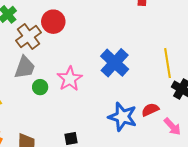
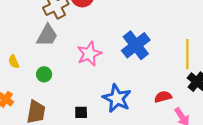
green circle: (40, 87) -> (44, 74), moved
blue star: (123, 117) -> (117, 98), moved

